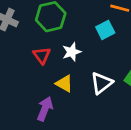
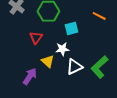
cyan square: (105, 30) -> (71, 28), moved
white star: (72, 52) -> (62, 49), moved

